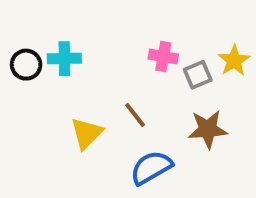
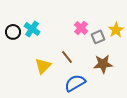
pink cross: (163, 57) -> (81, 28), turned 32
cyan cross: (64, 59) -> (32, 29), turned 35

